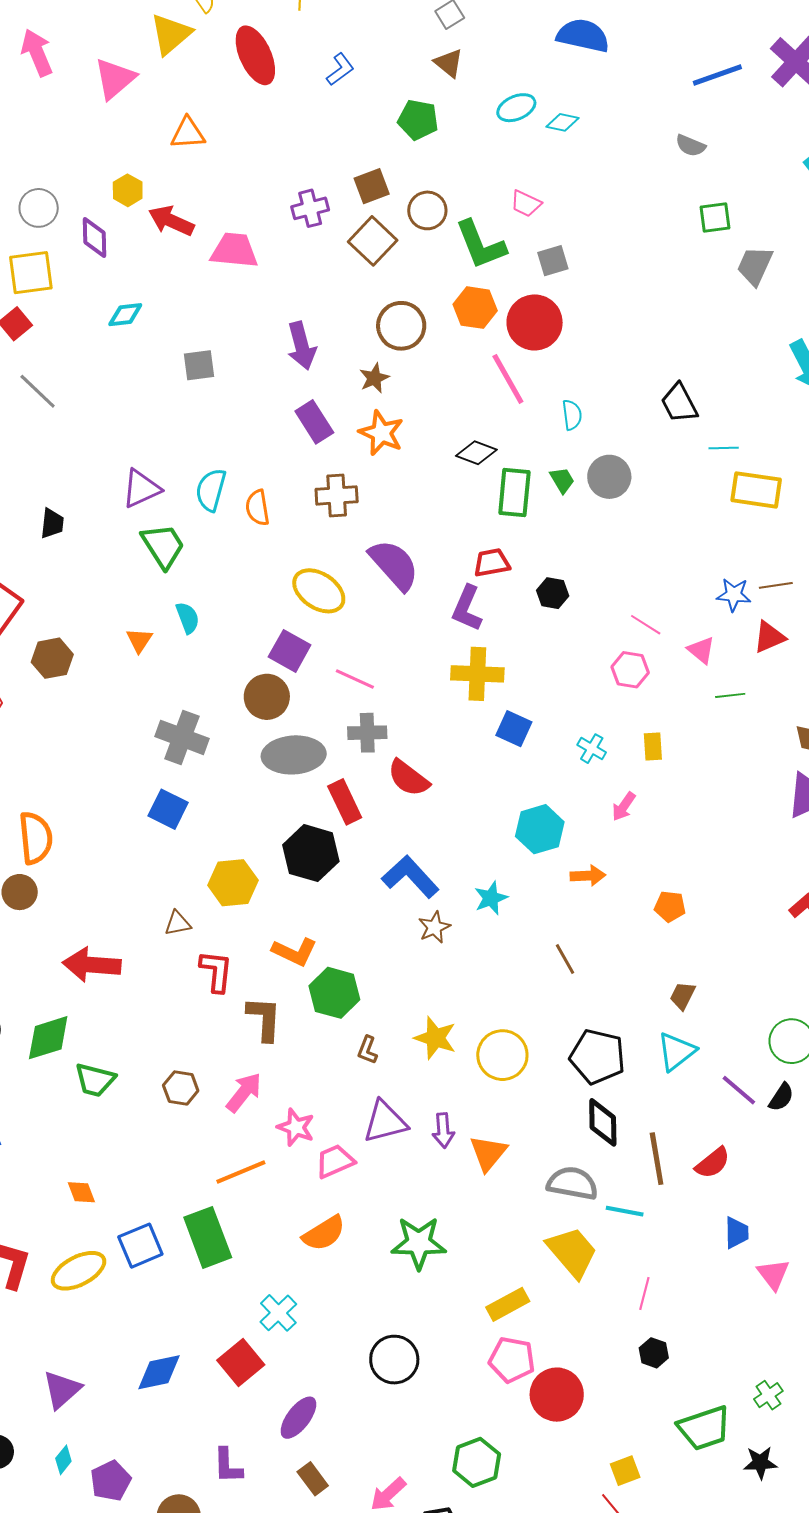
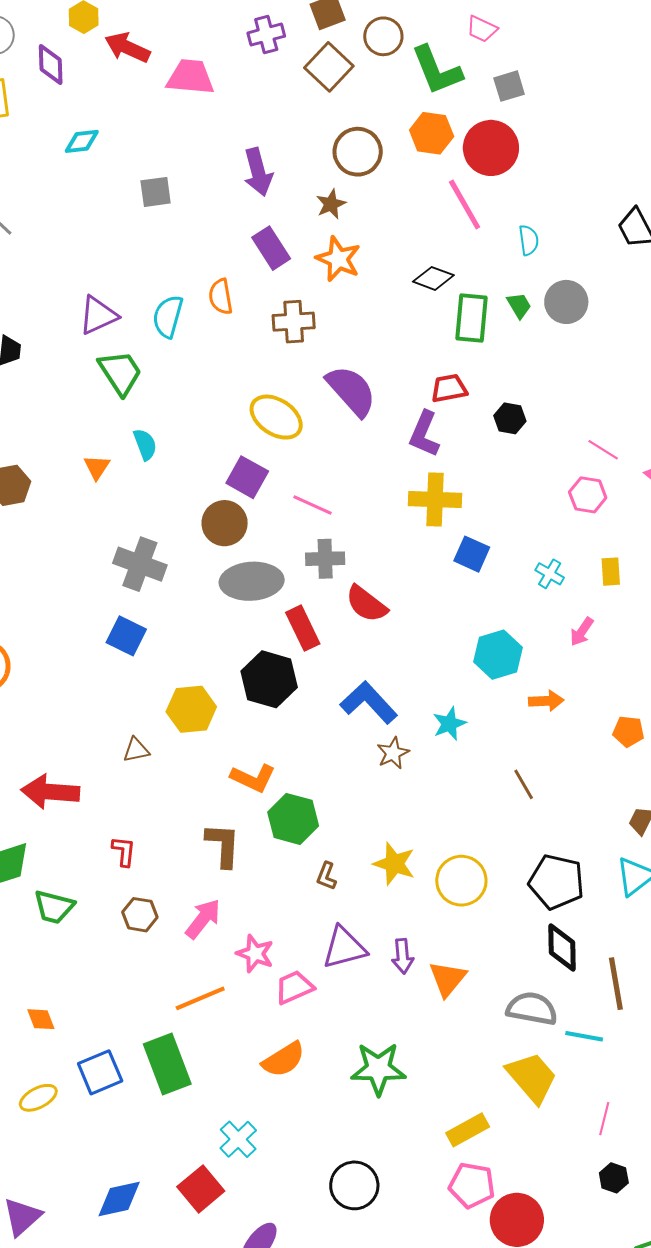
orange semicircle: (258, 508) -> (221, 297), moved
red L-shape: (216, 971) -> (124, 851), moved, size x0.7
yellow ellipse: (79, 1271) -> (38, 1098), size x0.7

